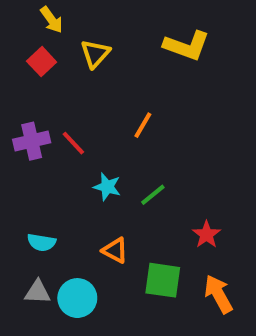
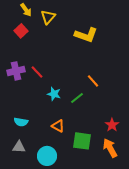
yellow L-shape: (187, 46) -> (86, 35), moved
yellow triangle: (95, 54) -> (48, 17), moved
orange line: (143, 125) -> (93, 81), moved, turned -72
red star: (206, 234) -> (112, 125), moved
cyan circle: (77, 298) -> (47, 156), moved

